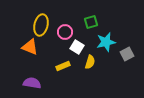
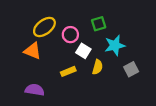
yellow ellipse: (41, 25) -> (44, 27), turned 40
gray square: (127, 54) -> (131, 69), moved

